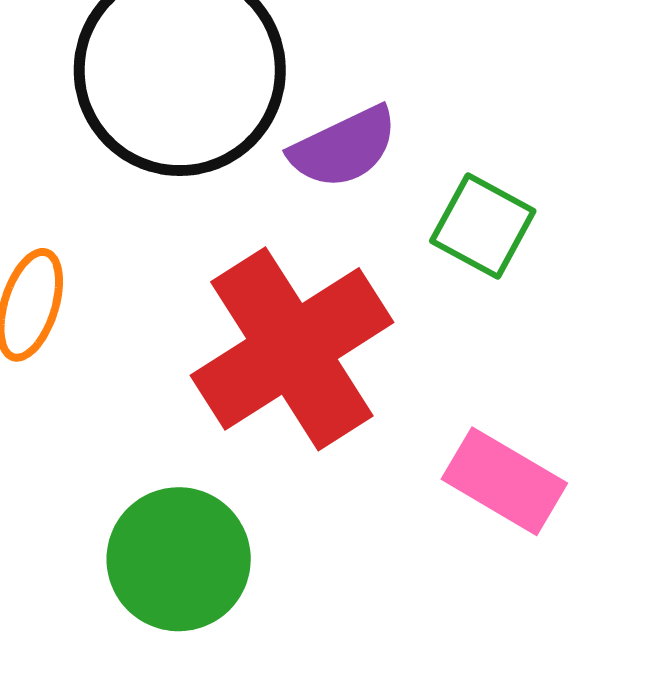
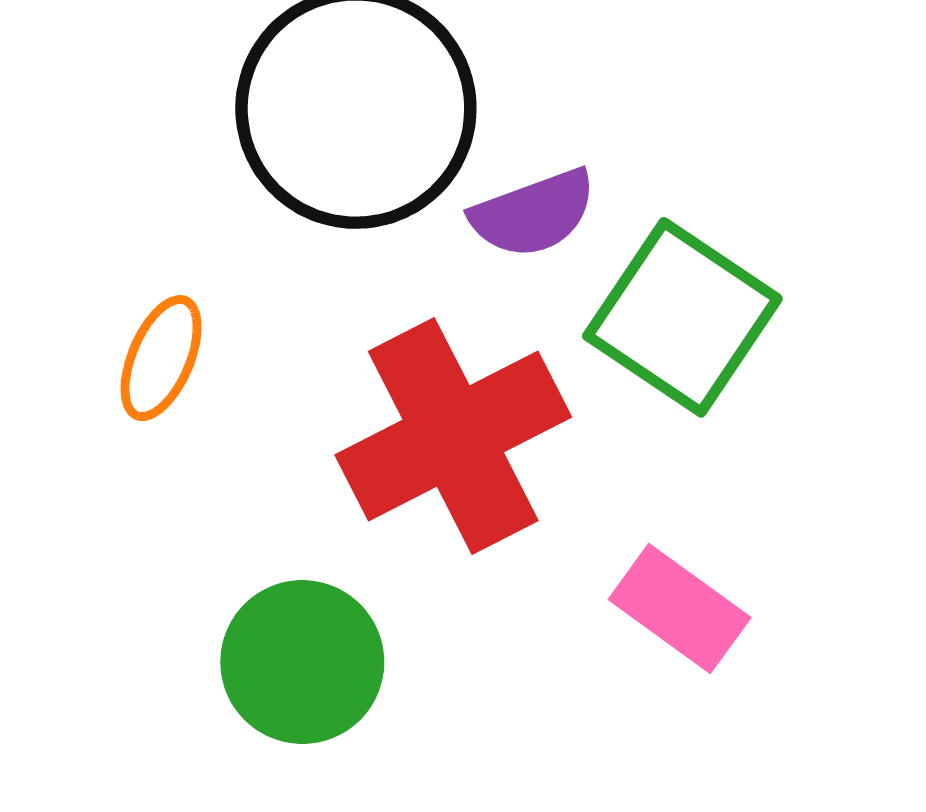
green square: (483, 226) -> (682, 317), size x1.6

